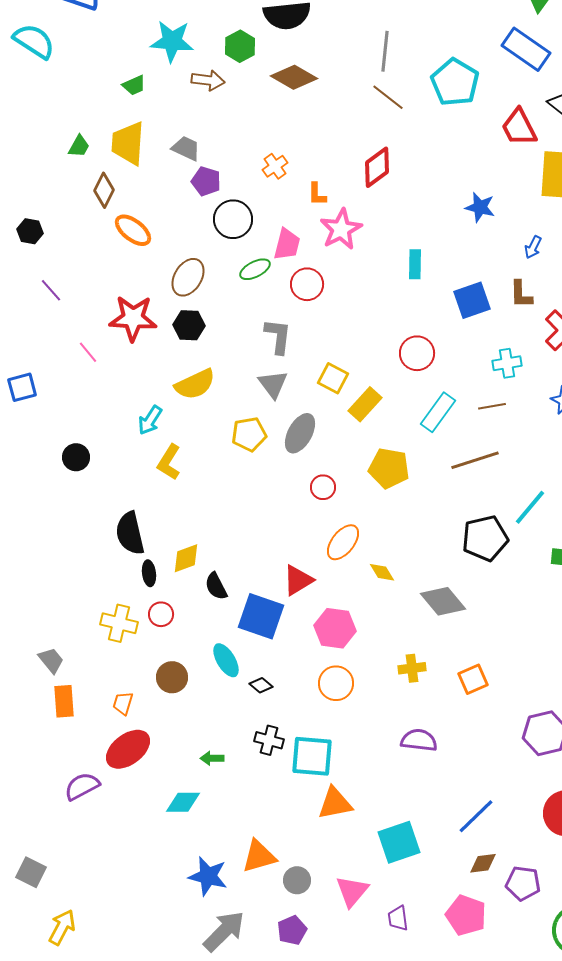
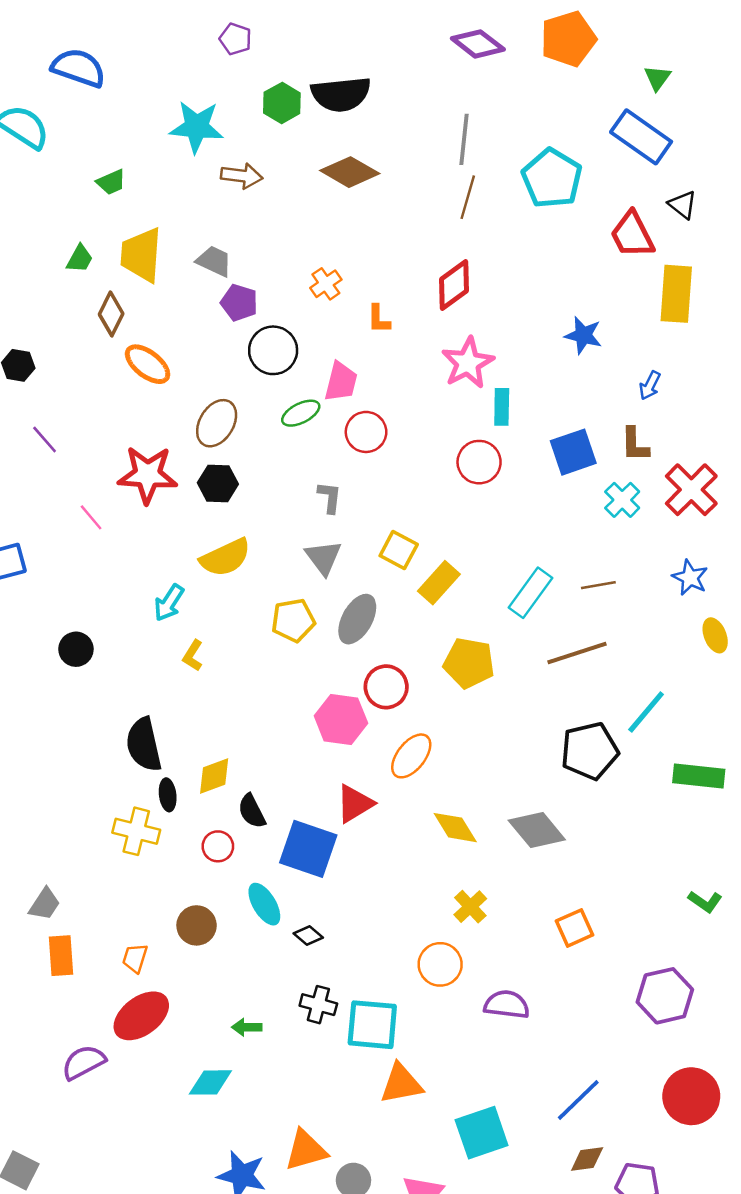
green hexagon: (240, 46) -> (282, 103), moved
green trapezoid: (134, 85) -> (111, 182), moved
brown line: (388, 97) -> (468, 197), turned 68
pink star: (341, 229) -> (468, 363), moved
gray L-shape: (278, 336) -> (330, 497), size x0.7
red circle: (417, 353) -> (479, 462), moved
cyan cross: (507, 363) -> (622, 500), moved, turned -36
yellow L-shape: (169, 462) -> (193, 655), size x0.7
red circle: (323, 487) -> (386, 687), size x1.4
yellow diamond: (382, 572) -> (455, 828), moved, size x1.4
red circle: (161, 614) -> (218, 846), moved
yellow cross: (119, 623) -> (136, 831), moved
pink hexagon: (335, 628) -> (341, 720), moved
gray trapezoid: (51, 660) -> (45, 904), turned 72
yellow cross: (412, 668) -> (470, 907), moved, turned -36
orange circle: (336, 683) -> (440, 964), moved

